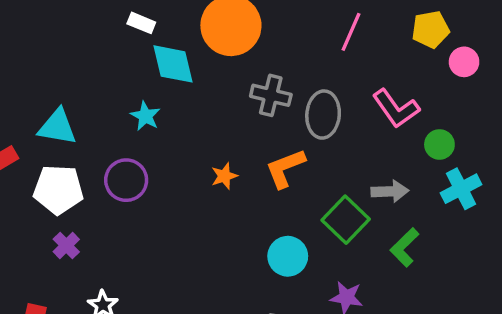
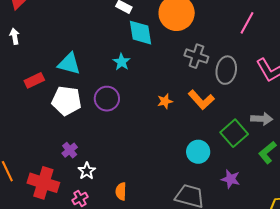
orange L-shape: (285, 168) -> (201, 100), turned -116
purple cross: (66, 245) -> (70, 150), moved

